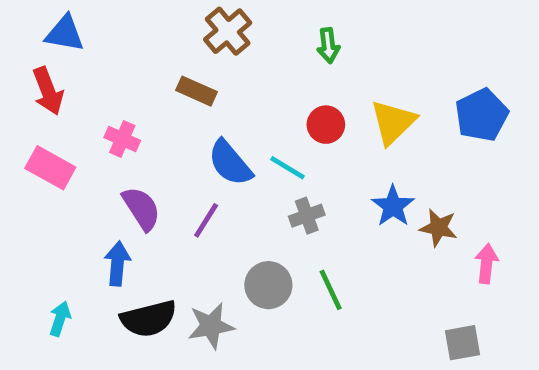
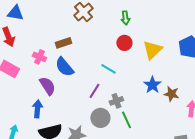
brown rectangle: (196, 91) -> (63, 43), moved, turned -42
red circle: (326, 125) -> (124, 43), moved
blue semicircle: (230, 163) -> (64, 67), moved
gray cross: (307, 216) -> (116, 101), moved
purple line: (206, 220) -> (94, 91), moved

